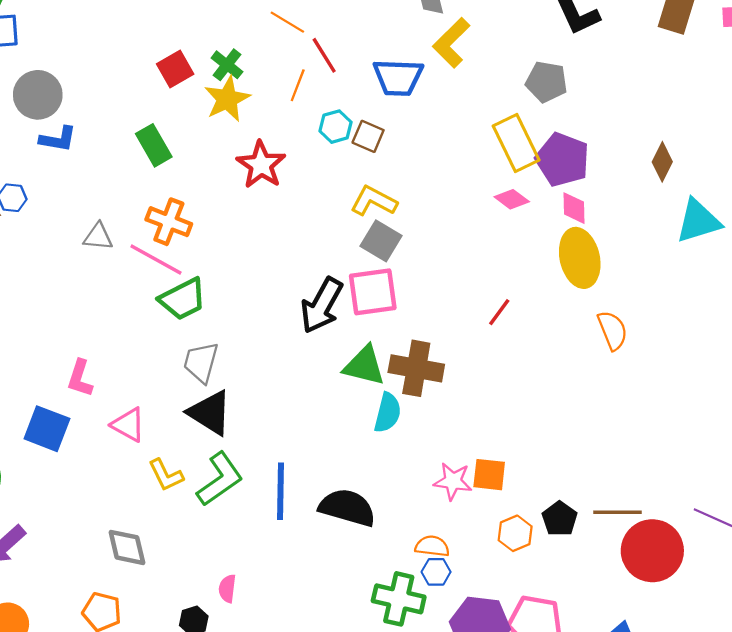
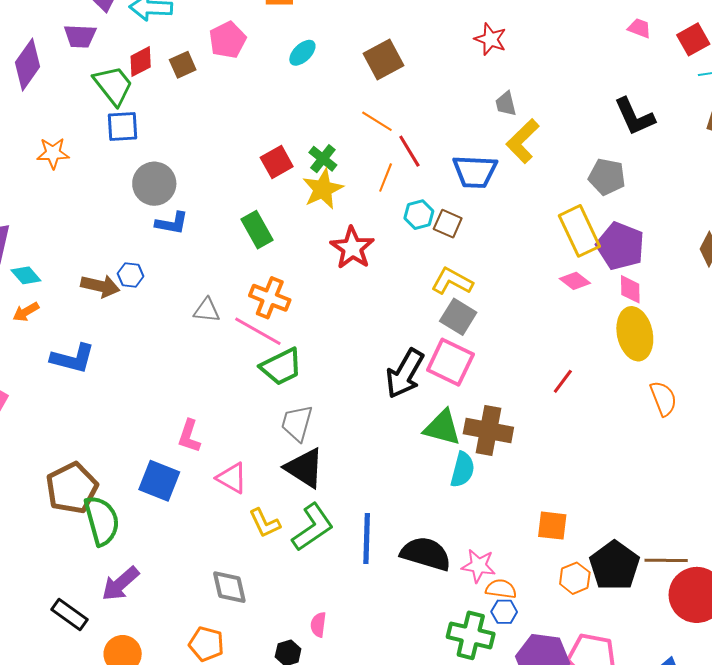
pink square: (373, 292) -> (450, 362), turned 33
pink star: (453, 481) -> (479, 566), moved
black pentagon: (560, 519) -> (614, 566), size x1.6

